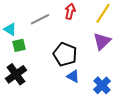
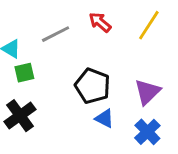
red arrow: (70, 11) -> (100, 22), turned -63
purple triangle: (102, 41) -> (147, 92), moved

